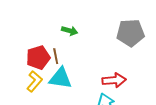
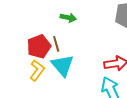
cyan triangle: (60, 78) -> (63, 65), turned 45

